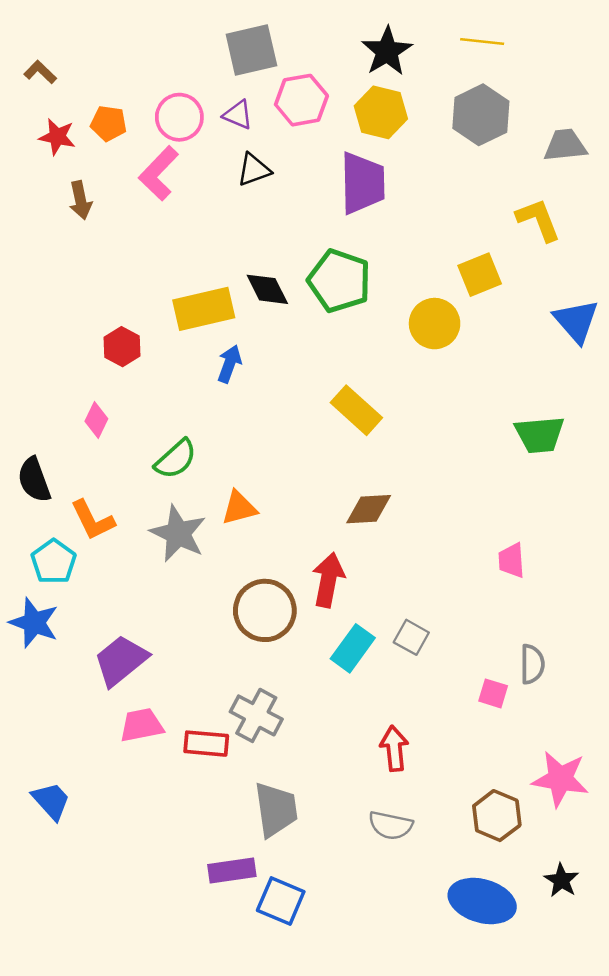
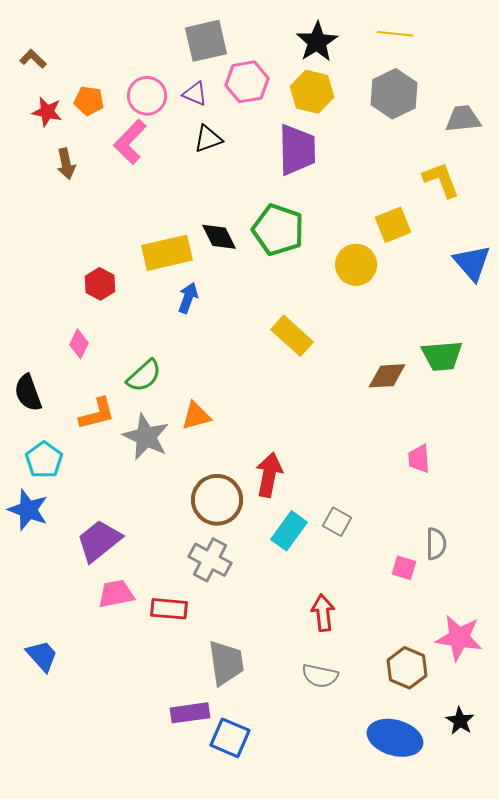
brown diamond: (369, 509) -> (387, 376), moved
orange L-shape: (93, 520) -> (97, 414), moved, turned -78
gray cross: (256, 715) -> (210, 560), moved

